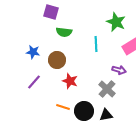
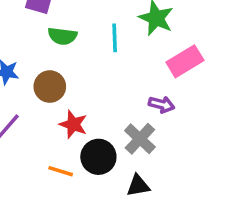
cyan line: (96, 44) -> (115, 38), moved
black circle: (84, 111) -> (98, 157), moved

